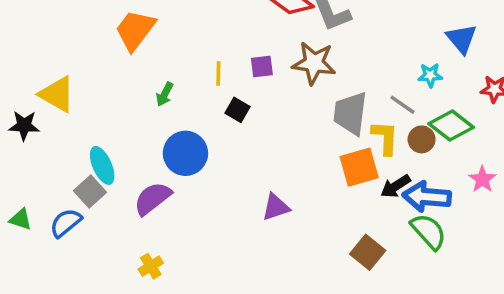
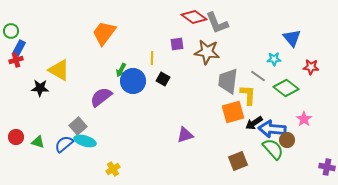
purple square: (262, 67) -> (177, 44), moved
brown circle: (422, 139) -> (287, 140), moved
blue circle: (185, 153) -> (133, 81), moved
cyan ellipse: (102, 165) -> (85, 141), moved, turned -50
purple semicircle: (152, 198) -> (101, 97), moved
brown square: (368, 252) -> (238, 161), turned 30

